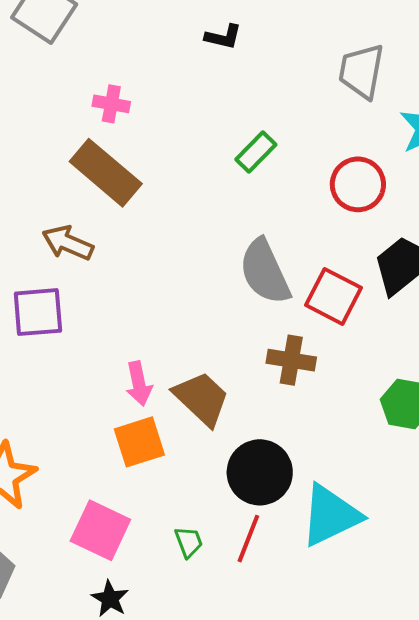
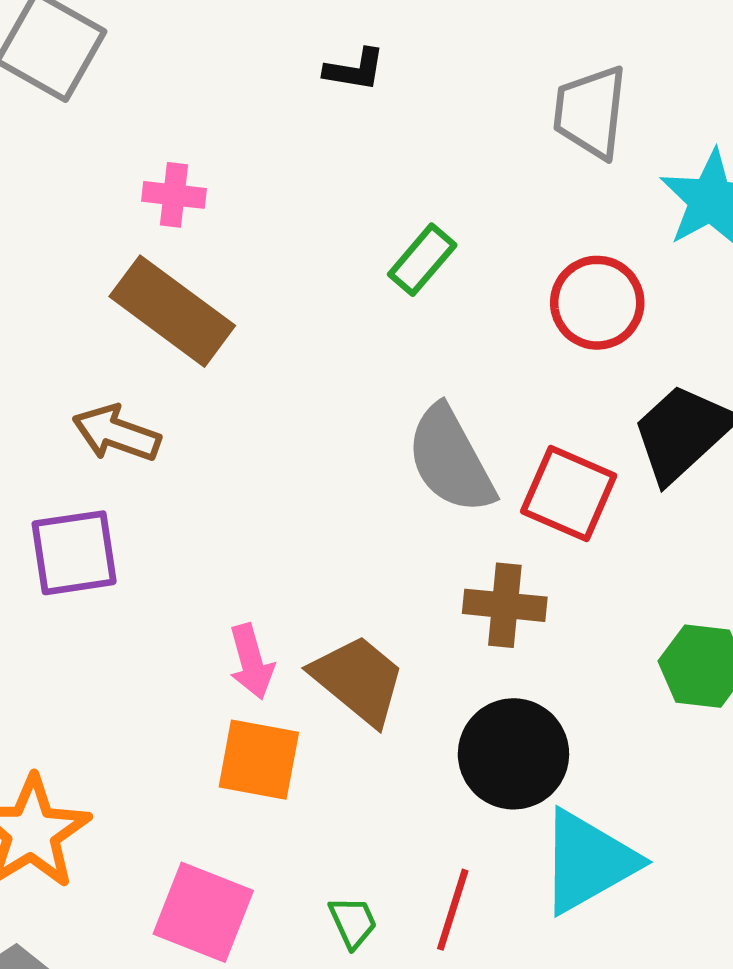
orange square: (139, 442) -> (259, 760), turned 32
black circle: (260, 472) -> (513, 754), moved

